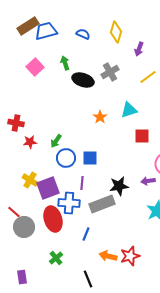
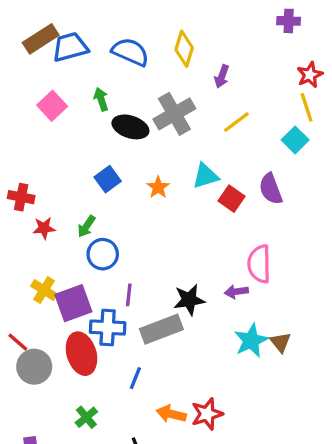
blue semicircle: (83, 34) -> (130, 52), size x1.6
gray cross: (110, 72) -> (174, 114), size x1.4
red square: (142, 136) -> (232, 199), moved, turned 35
blue square: (90, 158) -> (108, 179), moved, turned -35

